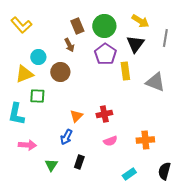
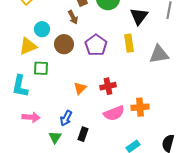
purple pentagon: (105, 54) -> (96, 45), moved
gray triangle: (155, 82) -> (159, 54), turned -30
blue arrow: (66, 137) -> (66, 118), moved
orange cross: (145, 140) -> (140, 107), moved
pink semicircle: (110, 141) -> (114, 113), size x1.5

